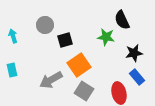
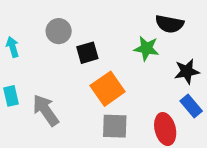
black semicircle: (122, 20) -> (169, 24), turned -54
gray arrow: (51, 80) -> (46, 110), moved, turned 85
gray square: (84, 91) -> (115, 126), turned -30

